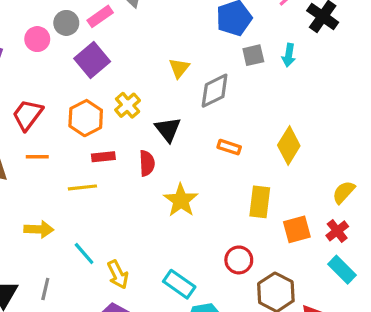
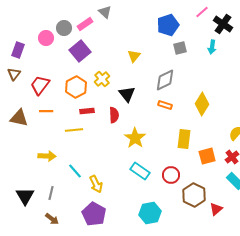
cyan arrow: (289, 55) -> (212, 47), moved
gray diamond: (215, 91) -> (165, 80), moved
cyan rectangle: (179, 284) -> (140, 171), moved

